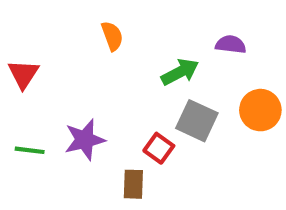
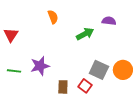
orange circle: (260, 110) -> (123, 70), moved
gray square: (197, 121) -> (99, 70), moved
red square: (159, 148) -> (85, 86), moved

